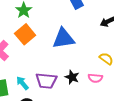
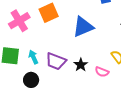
blue triangle: (63, 38) -> (83, 27), turned -30

